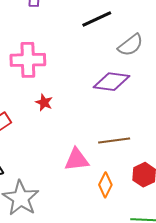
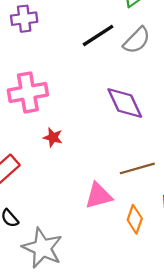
gray semicircle: (130, 45) -> (137, 40), moved
purple diamond: (111, 82) -> (125, 103), turned 66

